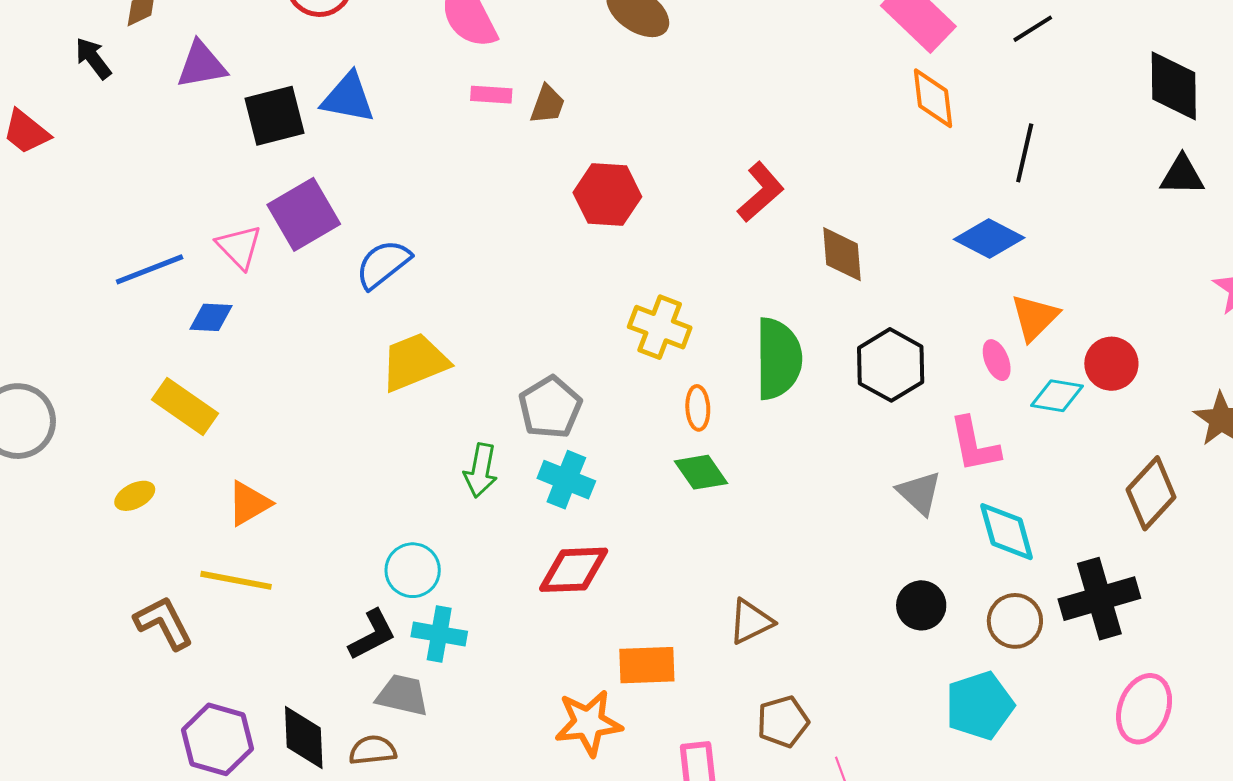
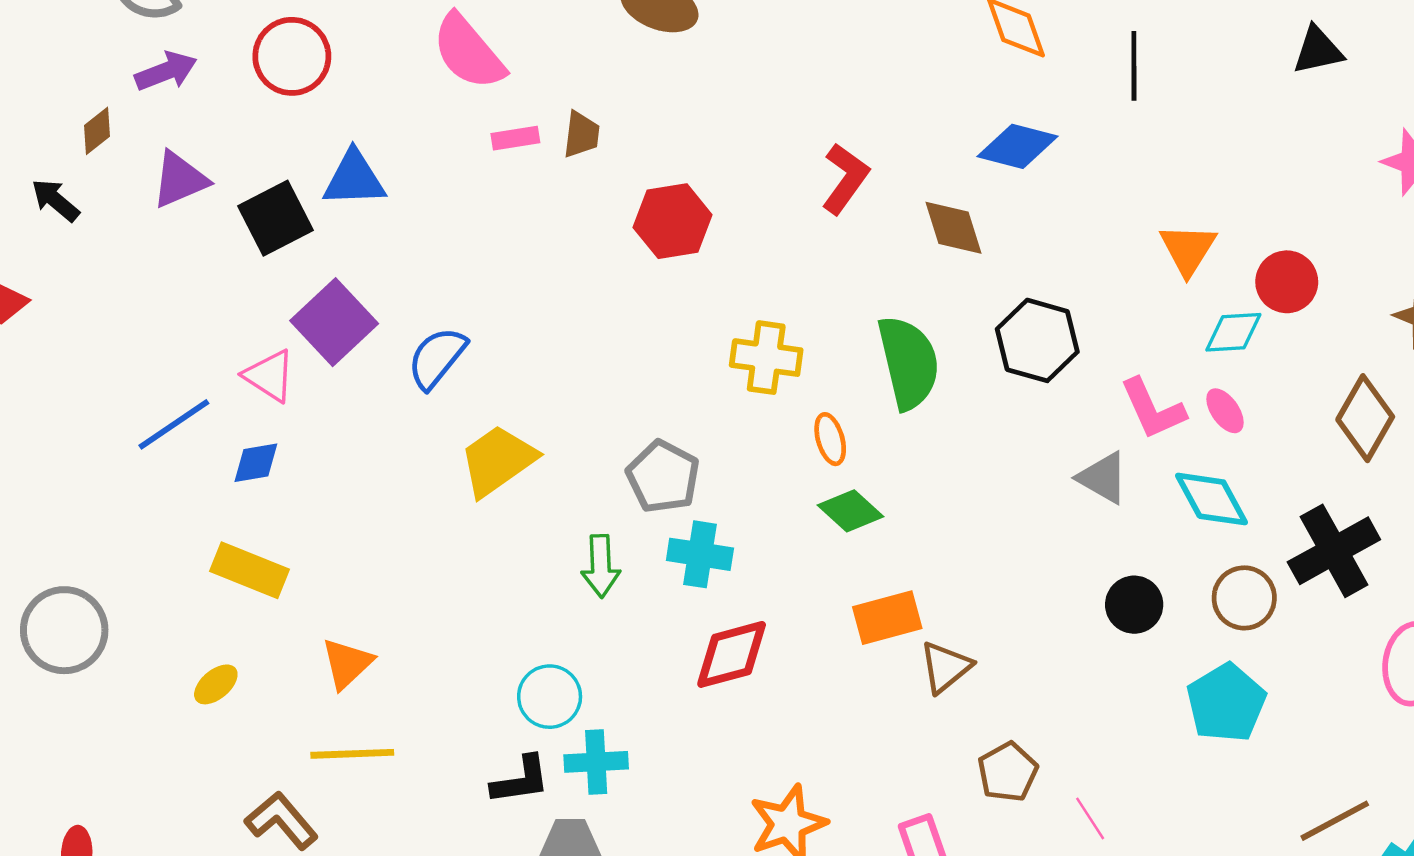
blue diamond: (989, 239) -> (1018, 146), moved
pink ellipse: (997, 360) -> (1225, 411), moved
black L-shape: (372, 635) -> (521, 780), turned 32
orange rectangle: (647, 665) -> (887, 618), moved

